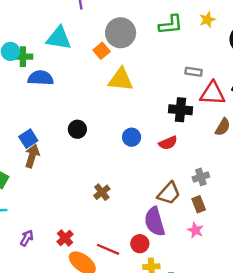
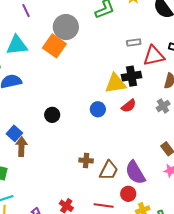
orange square: (102, 51) -> (54, 46), size x1.6
yellow triangle: (121, 80) -> (115, 84), moved
gray cross: (201, 177) -> (163, 106), moved
brown cross: (102, 192) -> (86, 160), turned -32
brown trapezoid: (169, 193) -> (109, 170), moved

